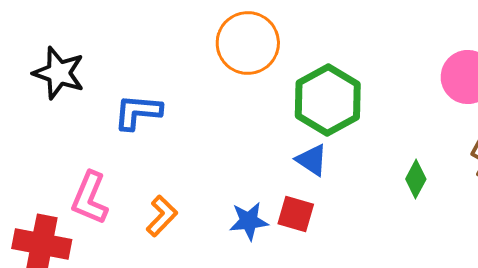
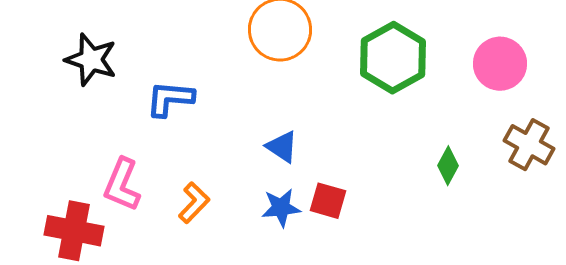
green hexagon: (328, 100) -> (393, 58), moved
blue triangle: (312, 160) -> (282, 147), moved

